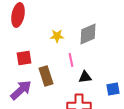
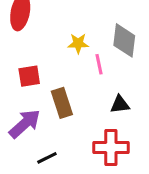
gray diamond: (88, 34) -> (124, 40), turned -60
pink line: (71, 60) -> (99, 64), moved

